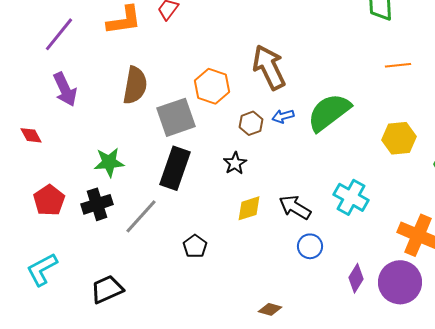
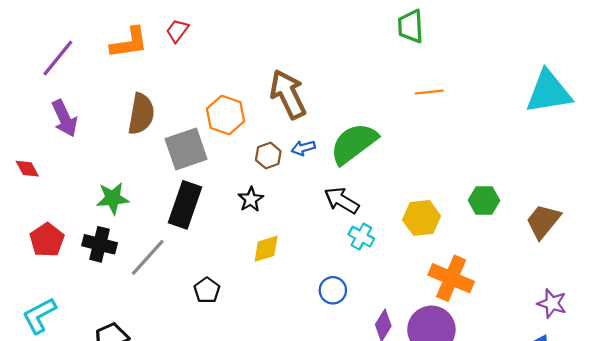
yellow hexagon: (399, 138) -> (422, 218), moved
cyan cross: (351, 197) -> (361, 237), moved, size x0.7
black cross: (97, 204) -> (100, 244), turned 32
black arrow: (295, 207) -> (342, 200), moved

